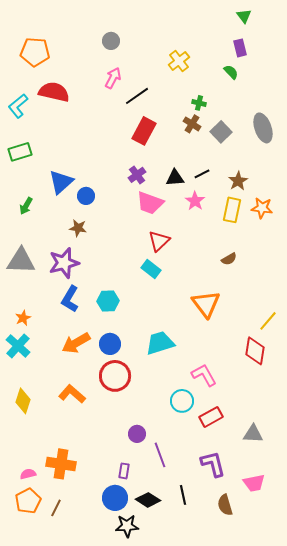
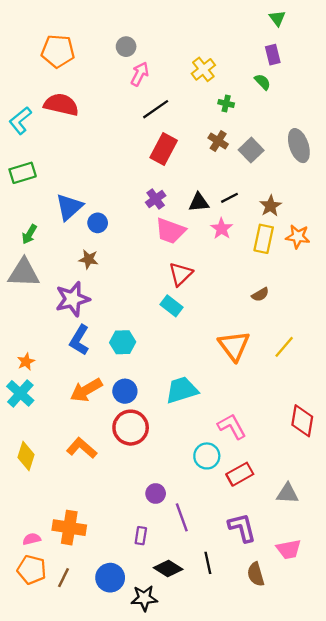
orange pentagon: (35, 52) -> (58, 51), moved
pink arrow: (113, 78) -> (140, 74), moved
green cross: (199, 103) -> (226, 103), moved
gray triangle: (21, 261) -> (24, 273), moved
yellow line: (268, 321) -> (284, 347), moved
red diamond: (255, 351) -> (302, 421), moved
blue circle: (115, 498) -> (110, 578), moved
orange pentagon: (28, 501) -> (32, 570), turned -30

